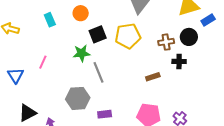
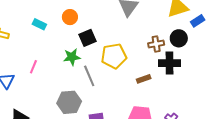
cyan rectangle: (50, 20) -> (39, 24), turned -40
yellow pentagon: (128, 36) -> (114, 56), moved
black cross: (179, 61) -> (170, 63), size x1.5

